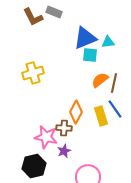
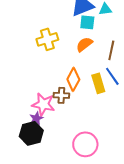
yellow cross: (33, 73) -> (47, 39), moved
orange semicircle: (100, 80) -> (84, 44), moved
purple star: (64, 151) -> (36, 118), moved

